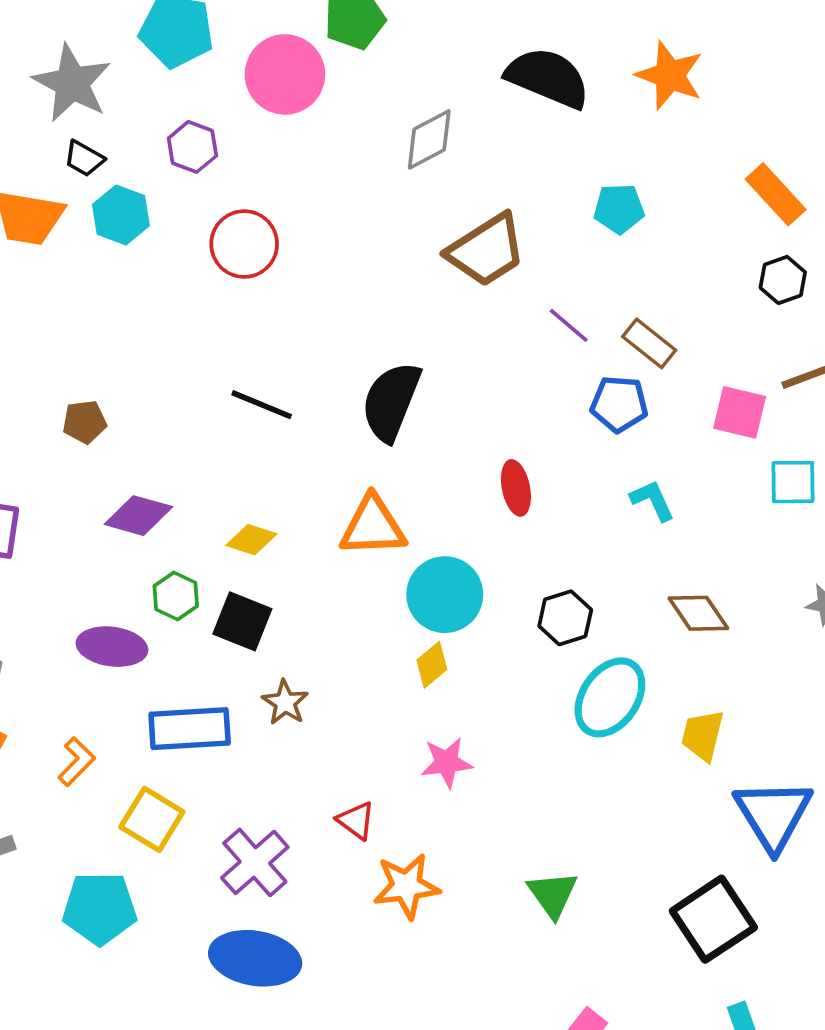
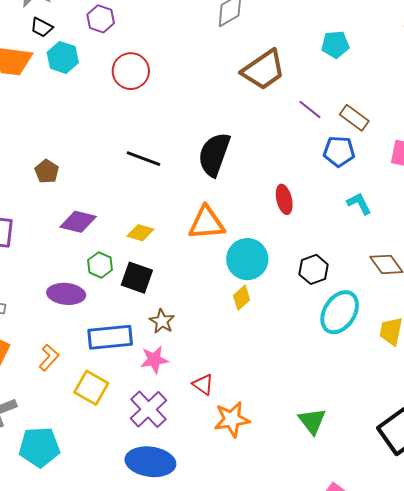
brown pentagon: (84, 422) -> (47, 171), turned -30
pink star: (447, 762) -> (154, 360), moved
cyan pentagon: (100, 908) -> (39, 447), moved

